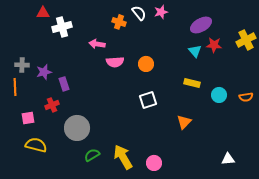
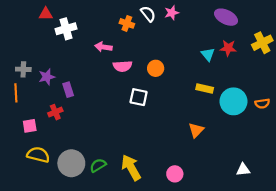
purple ellipse: (201, 25) -> (226, 17), moved, turned 55
cyan circle: (219, 95) -> (233, 101), size x1.6
white square: (148, 100) -> (139, 97), moved, turned 30
gray circle: (77, 128) -> (71, 163), moved
pink circle: (154, 163) -> (175, 174), moved

